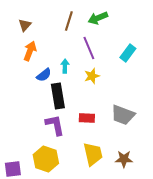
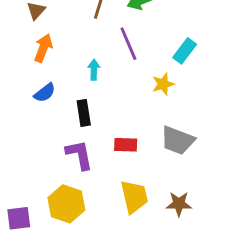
blue semicircle: (44, 75) -> (45, 93), moved
yellow star: (92, 76) -> (163, 84), moved
black rectangle: (58, 96) -> (84, 113), size x0.7

